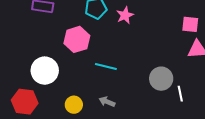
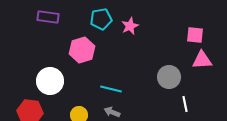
cyan line: (106, 67) -> (111, 89), moved
gray circle: (161, 79) -> (169, 77), moved

